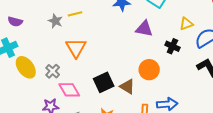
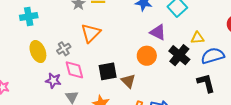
black cross: (172, 46) -> (179, 55), size x1.5
yellow ellipse: (26, 67) -> (38, 52), moved
orange circle: (149, 70) -> (147, 56), moved

